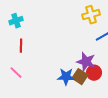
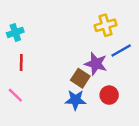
purple star: (86, 62) -> (96, 64), moved
brown square: (80, 77) -> (80, 78), moved

